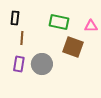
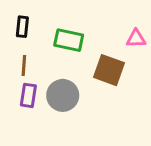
green rectangle: (59, 22) -> (69, 40), moved
brown line: (22, 38) -> (24, 66), moved

